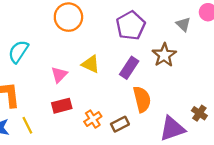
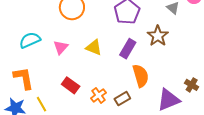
cyan semicircle: (18, 52) -> (30, 40), turned 35
pink triangle: (59, 75) -> (61, 47), moved
red rectangle: (62, 106) -> (71, 85), turned 54

